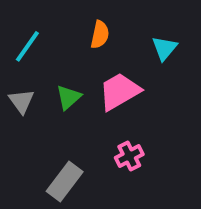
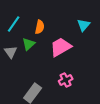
orange semicircle: (100, 35) -> (40, 27), moved
green triangle: (69, 97) -> (29, 44), moved

